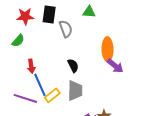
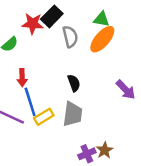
black rectangle: (49, 14) -> (52, 16), turned 30
red star: (25, 16) -> (33, 24), moved
orange ellipse: (108, 49) -> (102, 39), moved, turned 35

